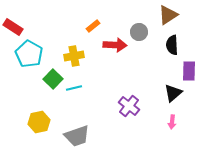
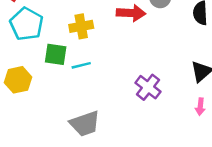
green square: (53, 79) -> (56, 54), turned -36
yellow hexagon: (39, 122) -> (18, 80), moved

